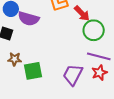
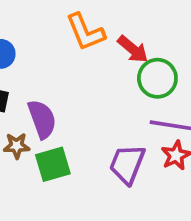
purple semicircle: (29, 19) -> (42, 119), moved, turned -120

